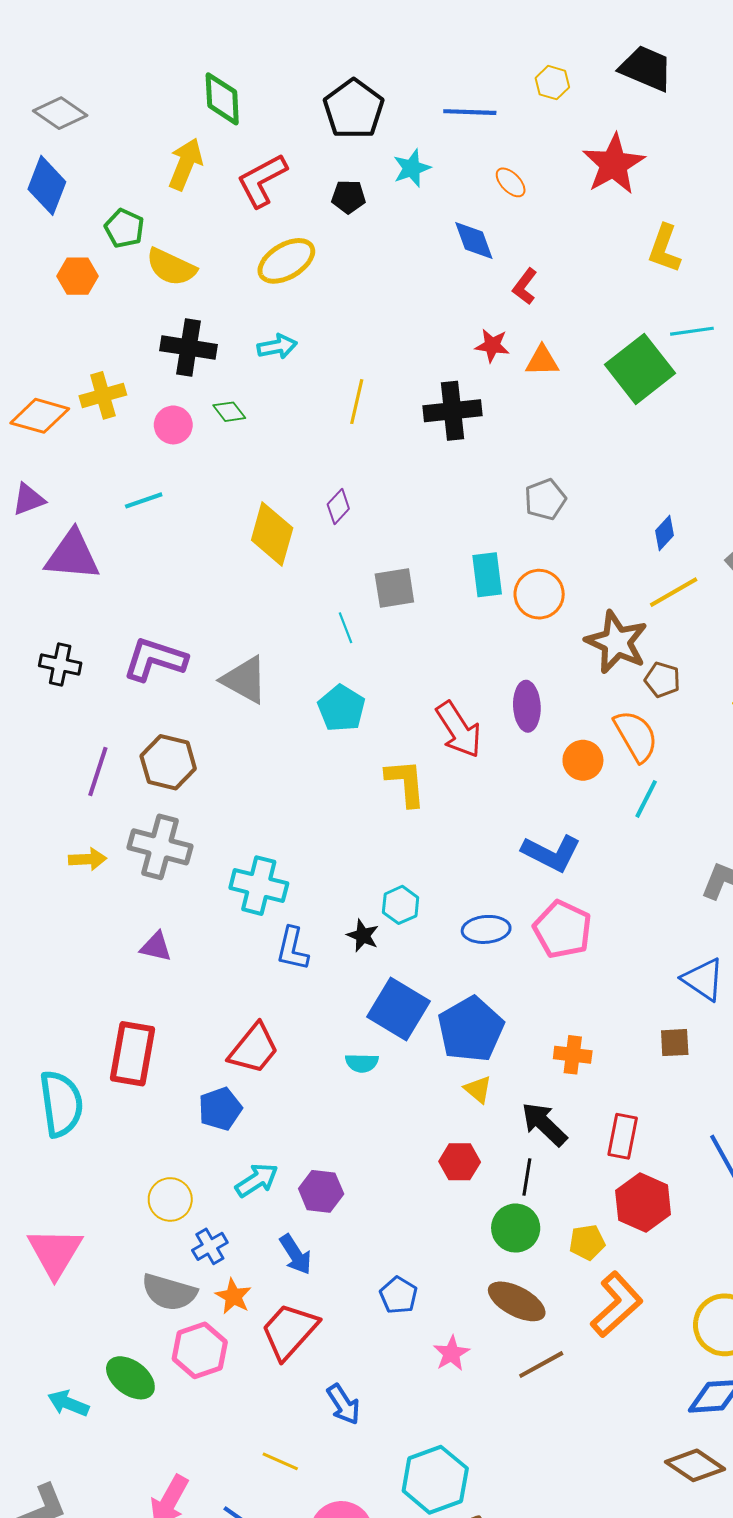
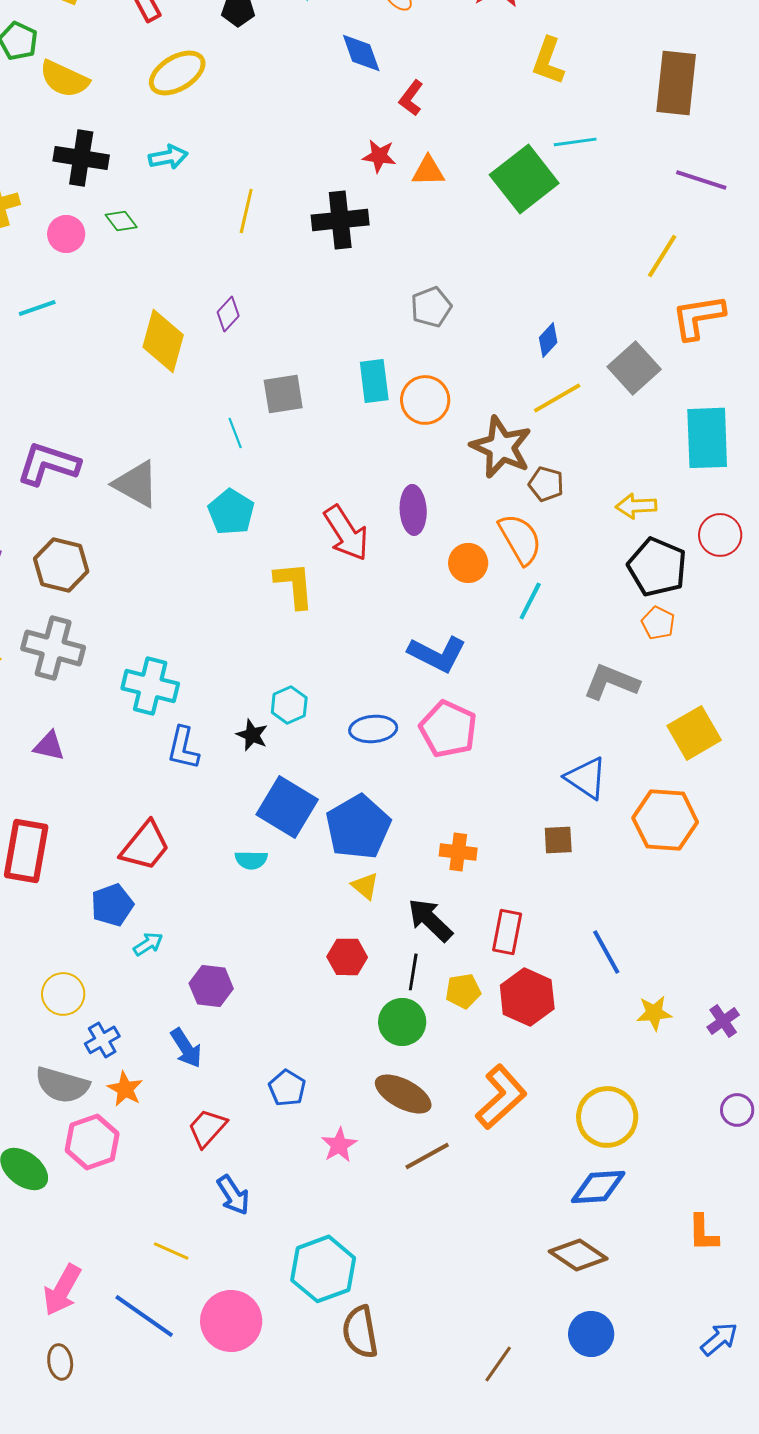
cyan arrow: (257, 1180) -> (148, 944), moved, size x0.7
yellow pentagon: (587, 1242) -> (463, 991), moved
red trapezoid: (289, 1331) -> (207, 1128), moved, size x0.7

